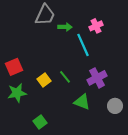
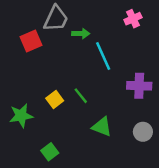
pink cross: (96, 26) -> (133, 19), moved
red square: (14, 67) -> (31, 41), moved
purple cross: (97, 78) -> (139, 86), moved, turned 30

